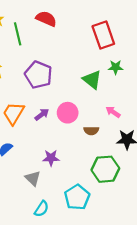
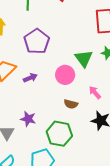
pink circle: (68, 113) -> (65, 75), moved
green hexagon: (105, 169) -> (59, 134), moved

